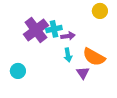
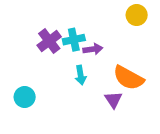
purple cross: (36, 30) -> (49, 41), size x0.7
cyan arrow: (68, 55) -> (81, 75), moved

